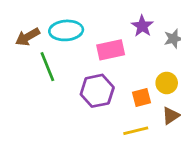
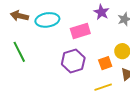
brown arrow: (28, 37) -> (19, 16), moved, turned 48
green line: (47, 67) -> (19, 52), moved

